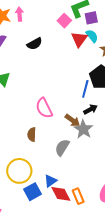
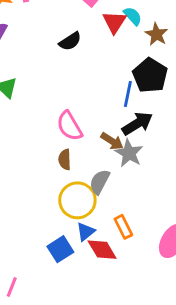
black semicircle: (35, 44) -> (70, 41), moved
black arrow: (90, 109) -> (137, 124), size x1.5
brown semicircle: (32, 134) -> (65, 159), moved
yellow circle: (19, 171) -> (77, 200), moved
orange rectangle: (78, 196) -> (123, 227), moved

